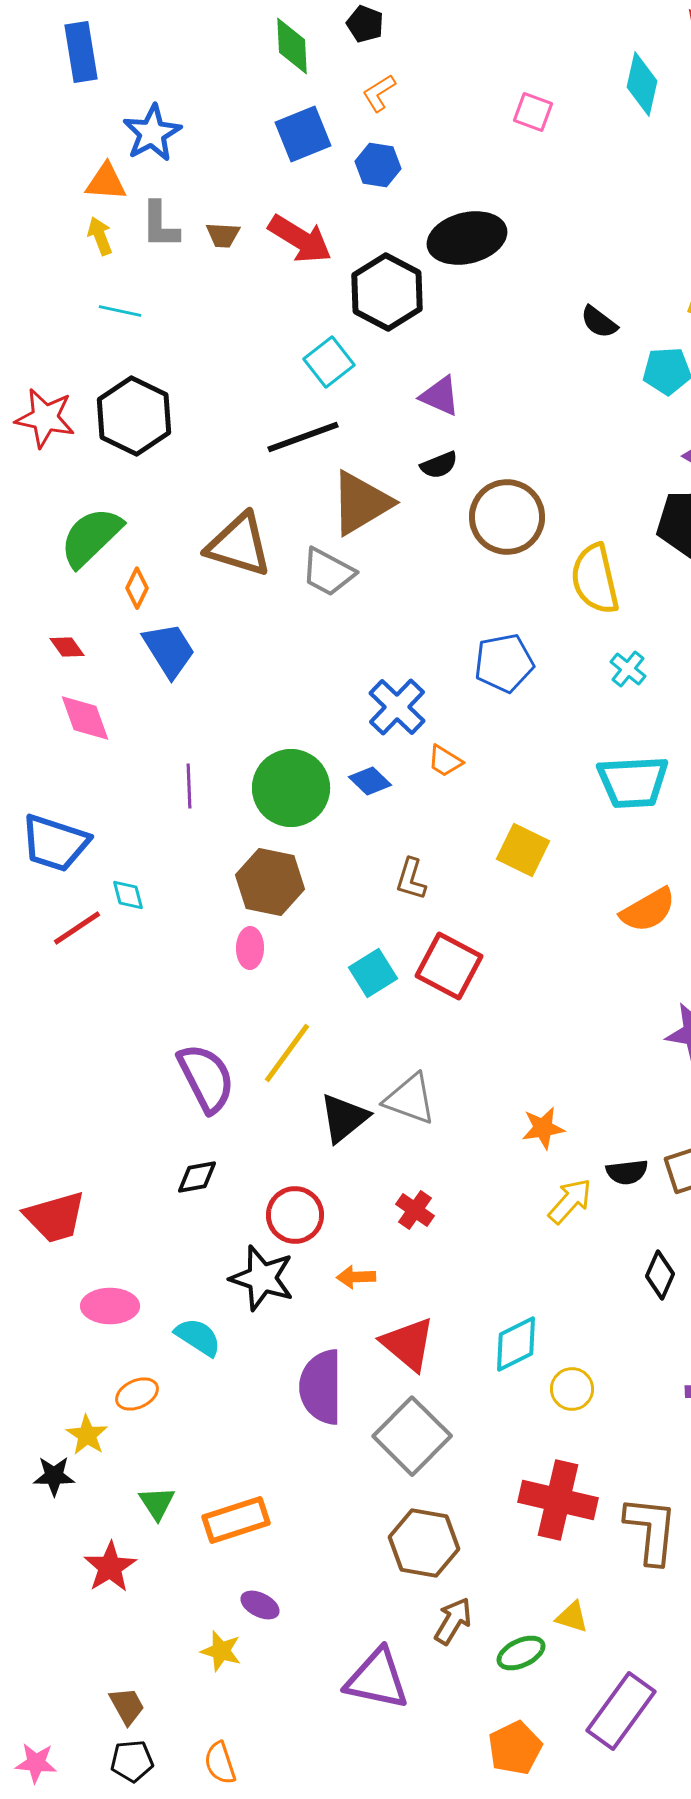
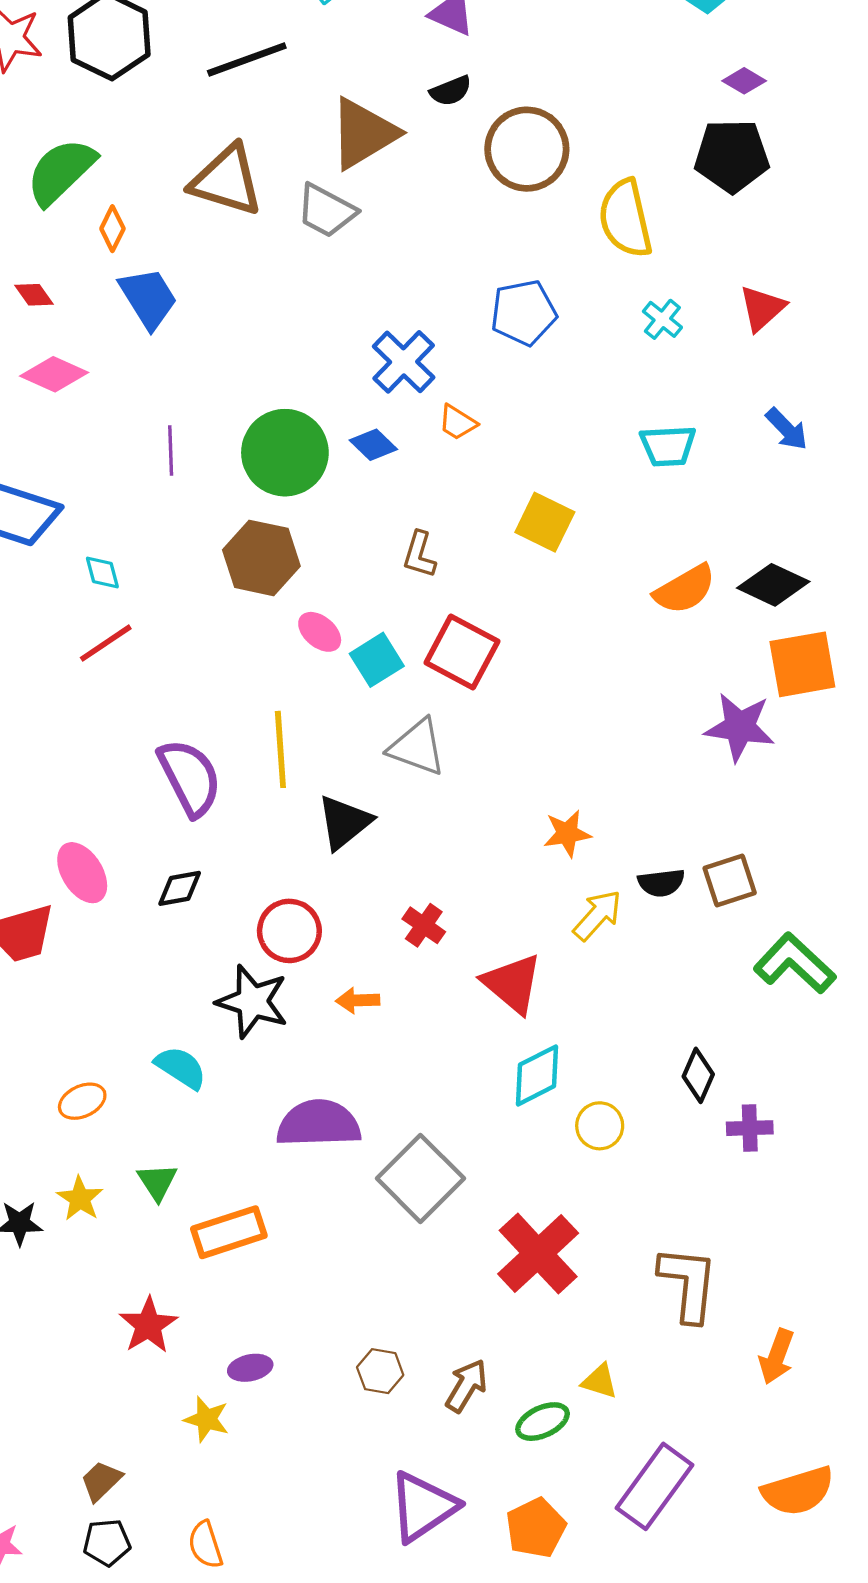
black line: (303, 437) -> (247, 59), moved
pink diamond: (85, 718) -> (54, 374), turned -46
cyan trapezoid: (633, 782) -> (668, 446), size x0.7
red line: (77, 928) -> (106, 643), moved
pink ellipse: (250, 948) -> (320, 632), moved, turned -51
yellow line: (287, 1053) -> (280, 749), turned -40
gray triangle: (410, 1099) -> (417, 747), moved
black diamond: (660, 1275) -> (698, 1075), moved
pink ellipse: (110, 1306) -> (82, 873), moved, turned 58
red triangle: (408, 1344) -> (512, 984), moved
purple semicircle: (321, 1387) -> (319, 1124), turned 88
orange ellipse: (137, 1394) -> (82, 1101), moved
yellow star: (87, 1435) -> (80, 1199), moved
red cross: (558, 1500) -> (538, 1254), moved, turned 34
green triangle: (157, 1503) -> (157, 1182), moved
orange rectangle: (236, 1520) -> (229, 1232), moved
brown hexagon: (424, 1543) -> (380, 1371), moved, size x0.6
red star: (110, 1567) -> (148, 1325), moved
purple ellipse: (260, 1605) -> (250, 1368), turned -39
purple triangle: (377, 1679) -> (423, 1507), moved, turned -46
brown trapezoid: (127, 1706) -> (101, 1481), turned -105

